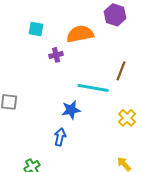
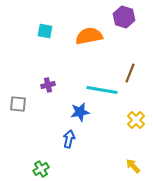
purple cross: (56, 55) -> (48, 85), moved

